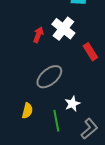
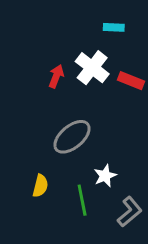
red rectangle: (90, 52) -> (131, 81), moved, turned -36

